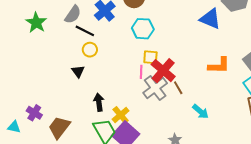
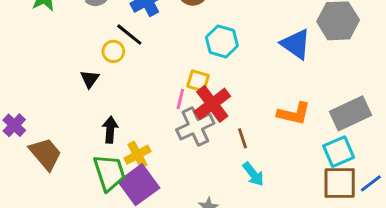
cyan hexagon: (143, 29) -> (222, 41), moved
black line: (85, 31) -> (129, 35), moved
brown line: (178, 88) -> (243, 138), moved
brown trapezoid: (59, 127) -> (45, 154), turned 90

